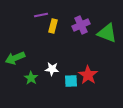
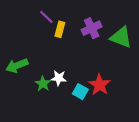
purple line: (41, 15) -> (46, 17), turned 56
green star: (31, 78) -> (43, 84), moved
cyan square: (71, 81) -> (80, 92), turned 32

